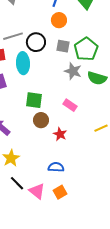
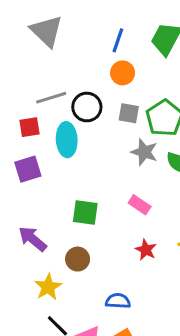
green square: (34, 100) -> (85, 213), moved
brown circle: (41, 120) -> (78, 259), moved
red star: (60, 134) -> (146, 250), moved

